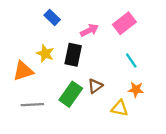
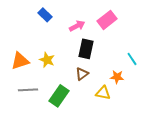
yellow star: (45, 53) -> (47, 60), moved
black rectangle: (73, 55) -> (86, 49), moved
cyan line: (131, 60) -> (132, 59), moved
green rectangle: (71, 94) -> (59, 96), moved

